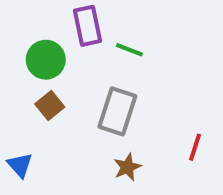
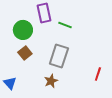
brown star: (127, 167) -> (51, 81), moved

